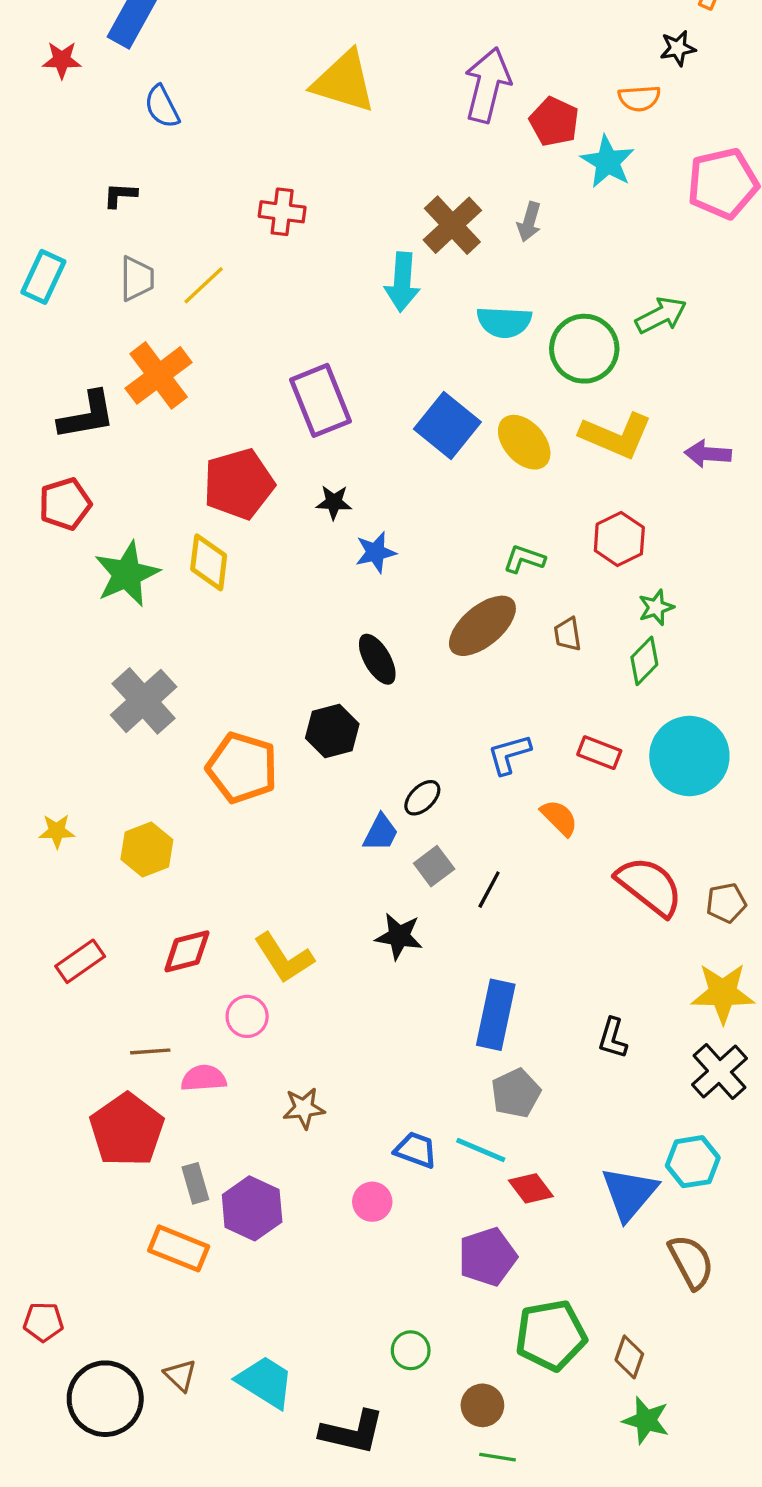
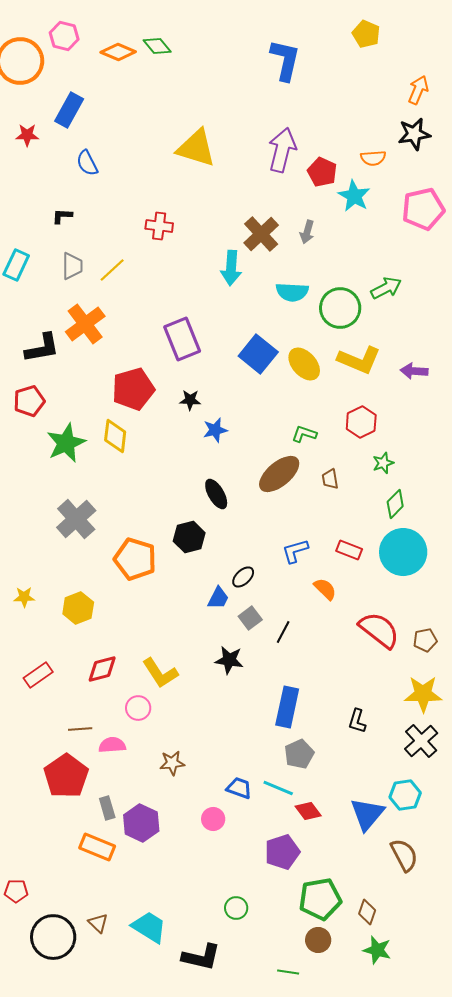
black star: (678, 48) -> (414, 134), moved, size x1.5
green diamond: (644, 661) -> (395, 504), moved
brown circle: (482, 1405) -> (318, 940), moved

